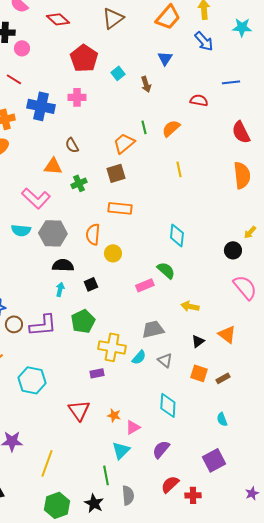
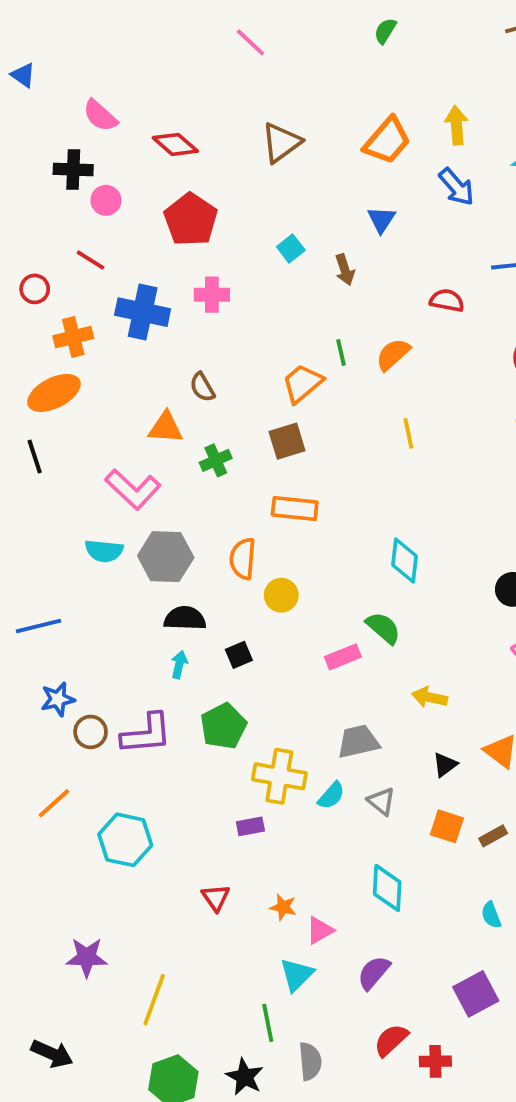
red pentagon: (84, 58) -> (191, 220), moved
red triangle: (79, 410) -> (216, 898), size x0.7

